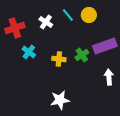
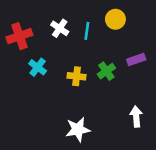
cyan line: (68, 15) -> (87, 31), moved, turned 48
purple rectangle: (105, 46) -> (136, 59), size x0.6
white arrow: (109, 77) -> (136, 117), moved

